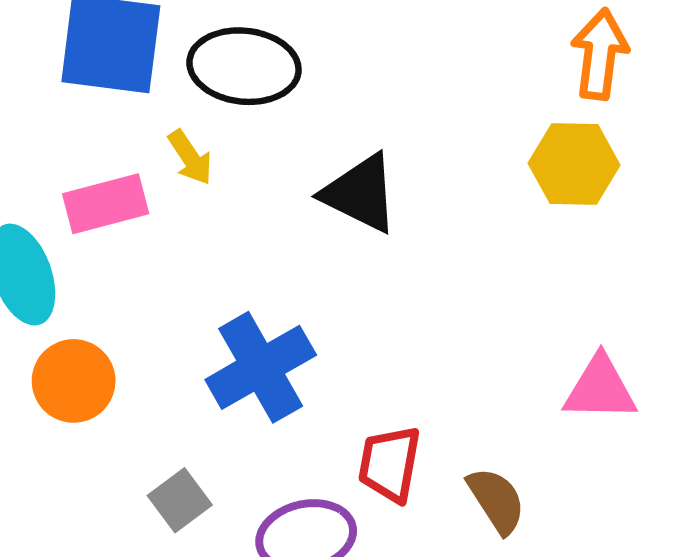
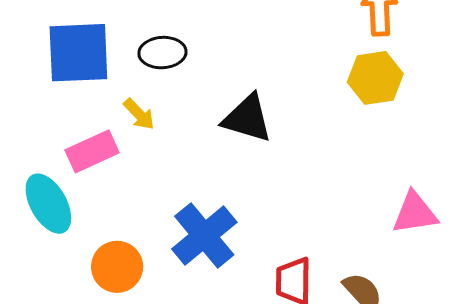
black ellipse: (244, 66) -> (162, 53), size x0.7
orange circle: (74, 381) -> (117, 267), moved

